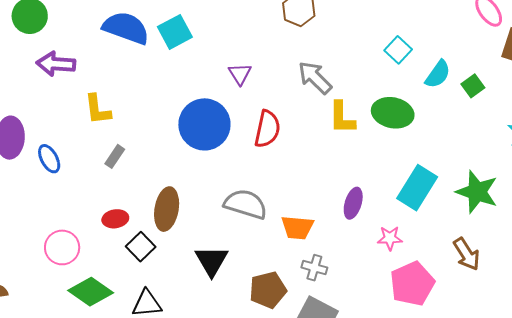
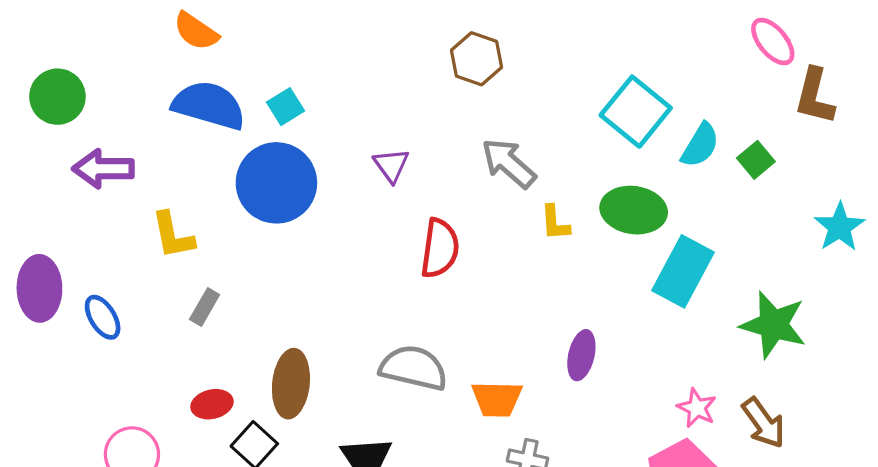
cyan square: (175, 32) -> (285, 107), size x0.7
cyan square: (398, 50) -> (636, 112), size x1.6
yellow L-shape: (342, 118) -> (555, 223), size x0.7
blue circle: (204, 124) -> (276, 183), moved
cyan rectangle: (417, 188) -> (683, 271), moved
pink star: (390, 238) -> (697, 408), moved, turned 30

